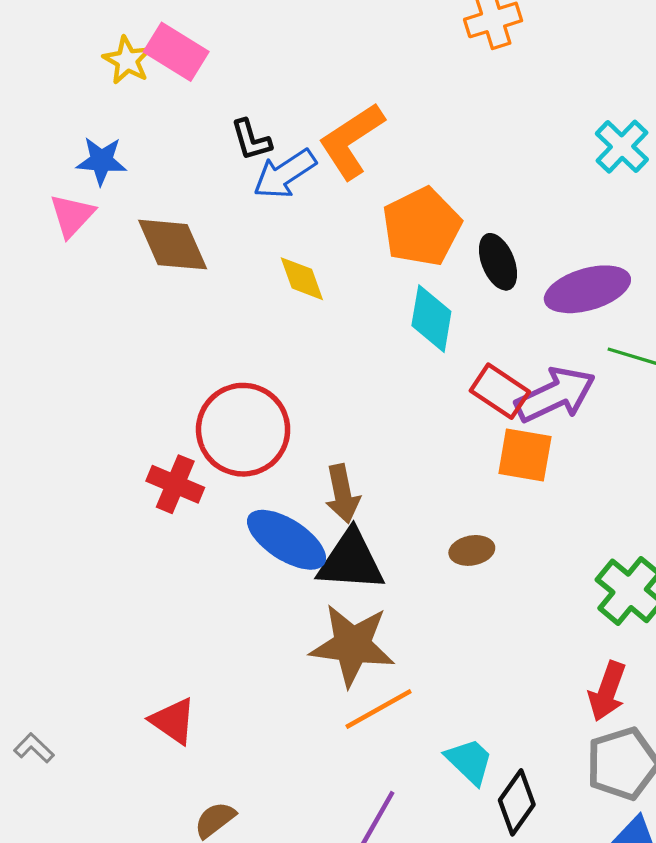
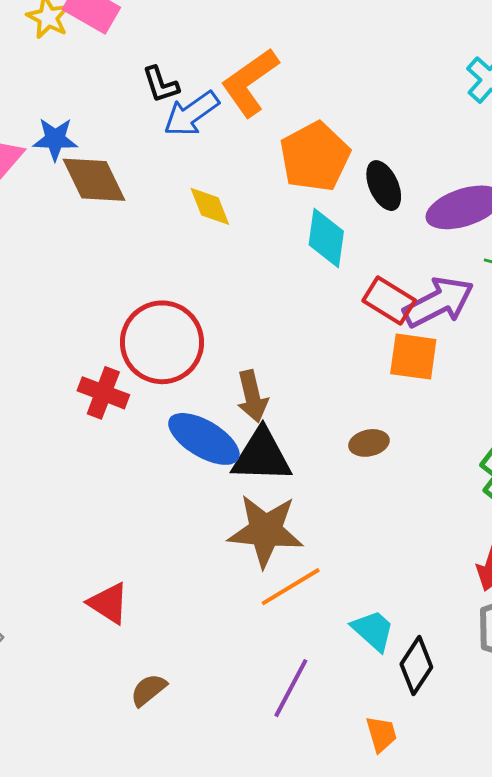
blue star: (101, 161) -> (55, 139), moved

